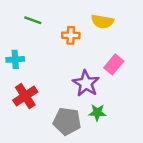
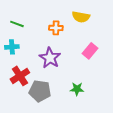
green line: (33, 20) -> (17, 24), moved
purple star: (86, 83) -> (50, 58), moved
gray pentagon: (67, 121) -> (40, 91), moved

